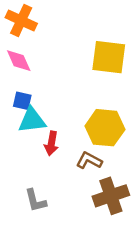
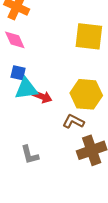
red arrow: (51, 143) -> (42, 97), moved, turned -78

